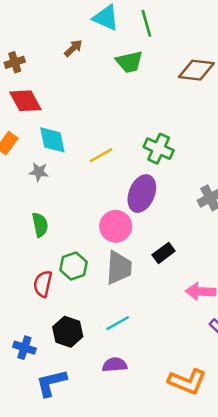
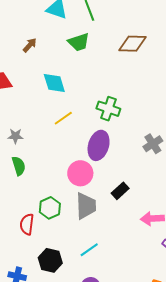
brown arrow: (73, 48) -> (30, 45), moved
cyan diamond: (52, 140) -> (54, 83), moved
green semicircle: (40, 225) -> (19, 166), moved

